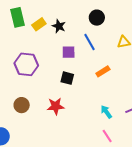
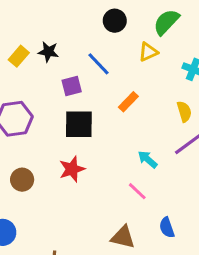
black circle: (97, 18) -> (115, 21), moved
black square: (67, 78) -> (79, 124), size x1.5
pink line: (107, 136) -> (137, 191), moved

